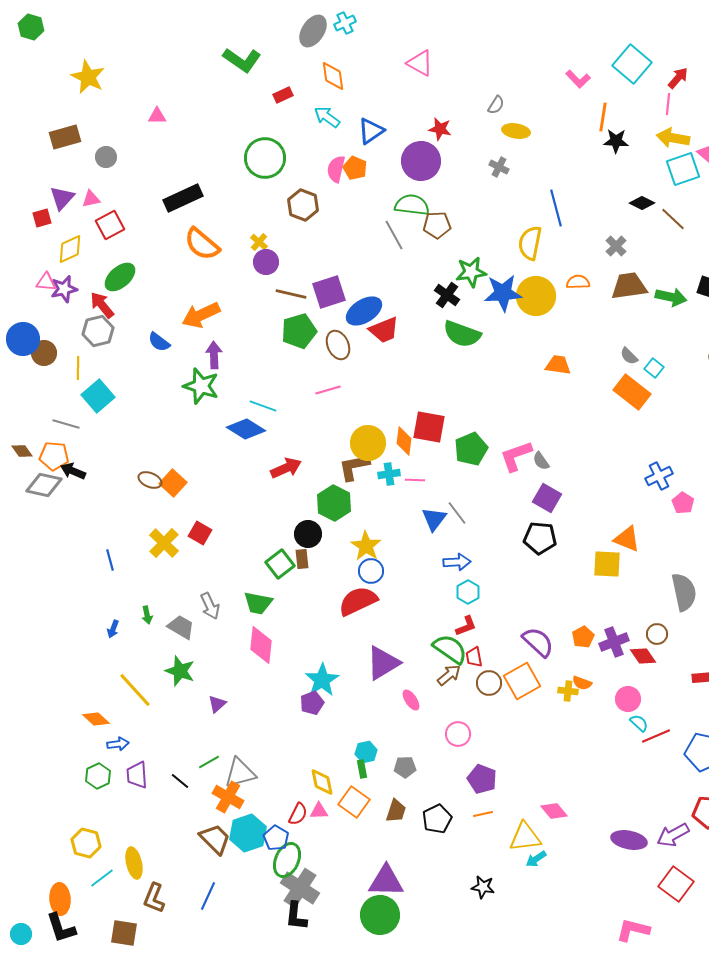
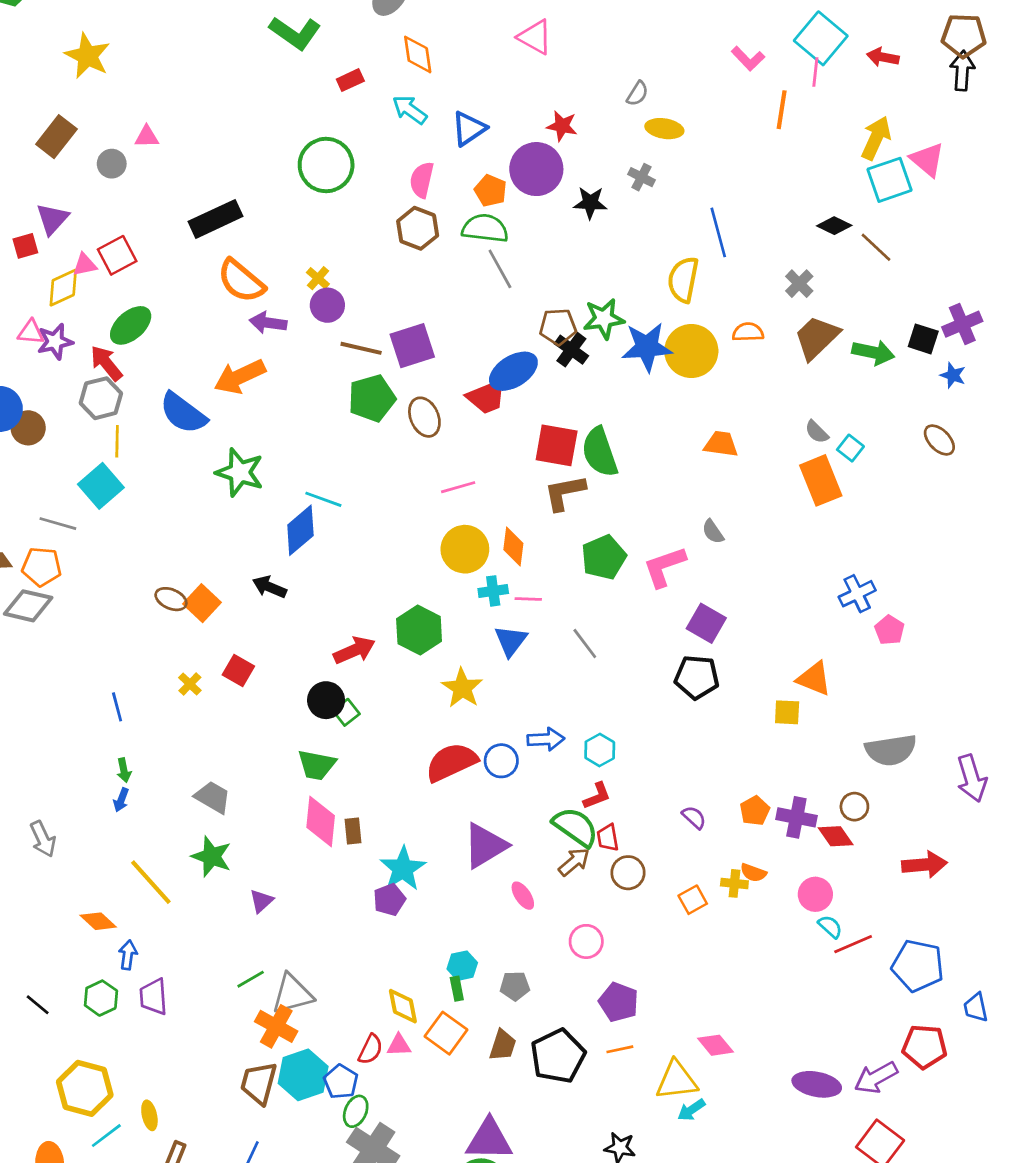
red arrow: (678, 78) -> (883, 57), turned -120
pink line: (668, 104) -> (815, 72), moved
pink triangle: (157, 116) -> (147, 137), moved
brown rectangle: (65, 137) -> (56, 137), turned -36
yellow arrow: (673, 138) -> (876, 138), turned 104
black star: (616, 141) -> (590, 203), moved
orange pentagon: (355, 168) -> (490, 191), moved
pink triangle: (91, 199) -> (85, 265), moved
brown hexagon: (303, 205) -> (418, 228), moved
green semicircle: (412, 205) -> (485, 228), moved
brown pentagon: (437, 225) -> (558, 327), moved
brown trapezoid: (629, 286) -> (817, 338), turned -36
blue ellipse: (364, 311) -> (513, 371), moved
green semicircle: (462, 334) -> (600, 452), moved, turned 51
blue semicircle: (159, 342) -> (183, 413), size x1.6
purple arrow: (214, 355) -> (268, 323), moved, turned -80
yellow line: (78, 368) -> (117, 441), moved
pink line: (328, 390) -> (458, 487), moved
orange rectangle: (632, 392) -> (821, 480), turned 30
red square: (429, 427) -> (557, 445), moved
blue diamond: (246, 429) -> (300, 530), turned -72
gray semicircle: (541, 461) -> (713, 532), moved
brown L-shape: (354, 467) -> (565, 493), moved
red arrow: (286, 468) -> (354, 650), moved
black arrow: (73, 471) -> (269, 587), moved
blue triangle: (434, 519) -> (511, 641), moved
black circle: (308, 534) -> (326, 700), moved
yellow cross: (164, 543) -> (190, 684), size x0.6
brown rectangle: (302, 559) -> (353, 831), moved
blue arrow: (457, 562) -> (546, 739), moved
green square: (280, 564) -> (346, 712), size x0.7
yellow square: (607, 564) -> (787, 712), size x0.7
blue circle: (371, 571) -> (501, 761), moved
gray semicircle: (684, 592) -> (891, 750), turned 93
gray arrow: (210, 606) -> (43, 839), moved
green arrow: (147, 615) -> (124, 770), moved
purple semicircle: (538, 642) -> (694, 817), size x0.6
purple cross: (614, 642) -> (796, 817), turned 32
orange square: (522, 681) -> (693, 900), moved, size x0.6
blue arrow: (118, 744) -> (128, 955), turned -75
black line: (180, 781) -> (38, 1005), moved
black pentagon: (437, 819) -> (558, 1056), size x1.4
brown trapezoid: (215, 839) -> (259, 1083), turned -120
yellow hexagon: (86, 843) -> (85, 1088), size x1.4
green ellipse: (287, 860) -> (356, 1111), size x0.7
yellow ellipse: (134, 863) -> (149, 1115), size x0.7

